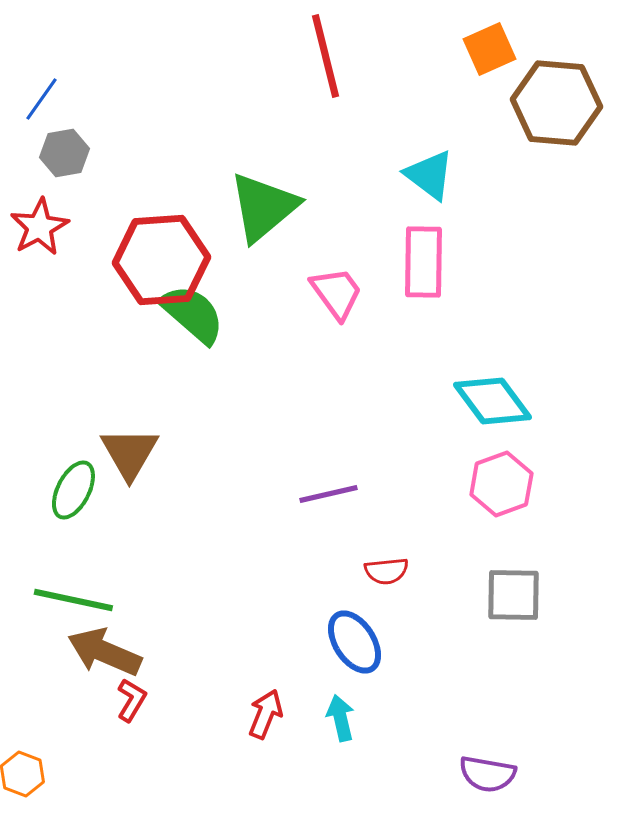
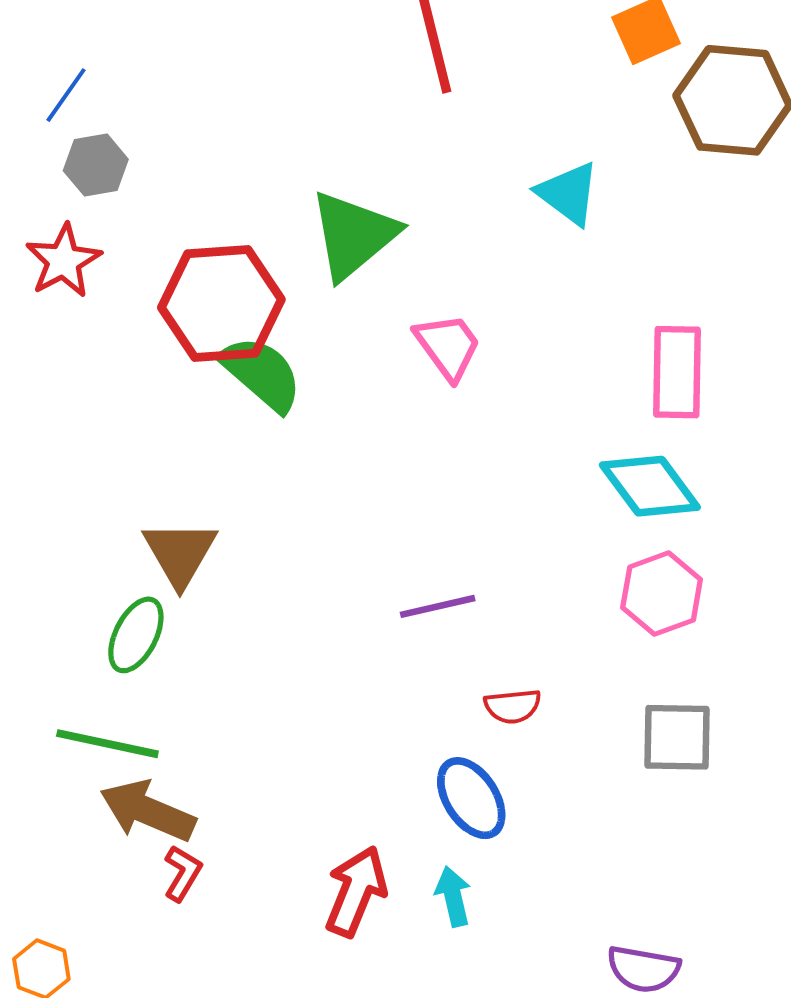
pink rectangle: (423, 262) -> (677, 372), moved
green ellipse: (73, 490) -> (136, 635), moved
red arrow: (265, 714) -> (356, 891), size x1.4

